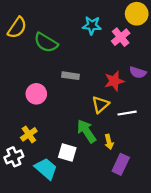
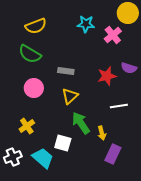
yellow semicircle: (17, 28) -> (36, 26), moved, turned 35
green semicircle: (46, 43) -> (30, 54), moved
yellow triangle: (100, 105) -> (70, 96), moved
white cross: (14, 157) -> (13, 157), moved

